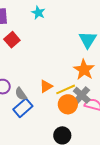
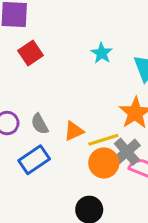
cyan star: (38, 13) -> (102, 53), moved
gray semicircle: (21, 94) -> (40, 124), moved

